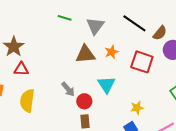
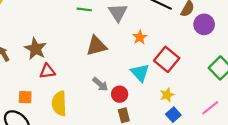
brown triangle: (85, 54) -> (96, 46), moved
red square: (142, 62) -> (167, 59), moved, turned 30
yellow star: (137, 108) -> (167, 95), moved

